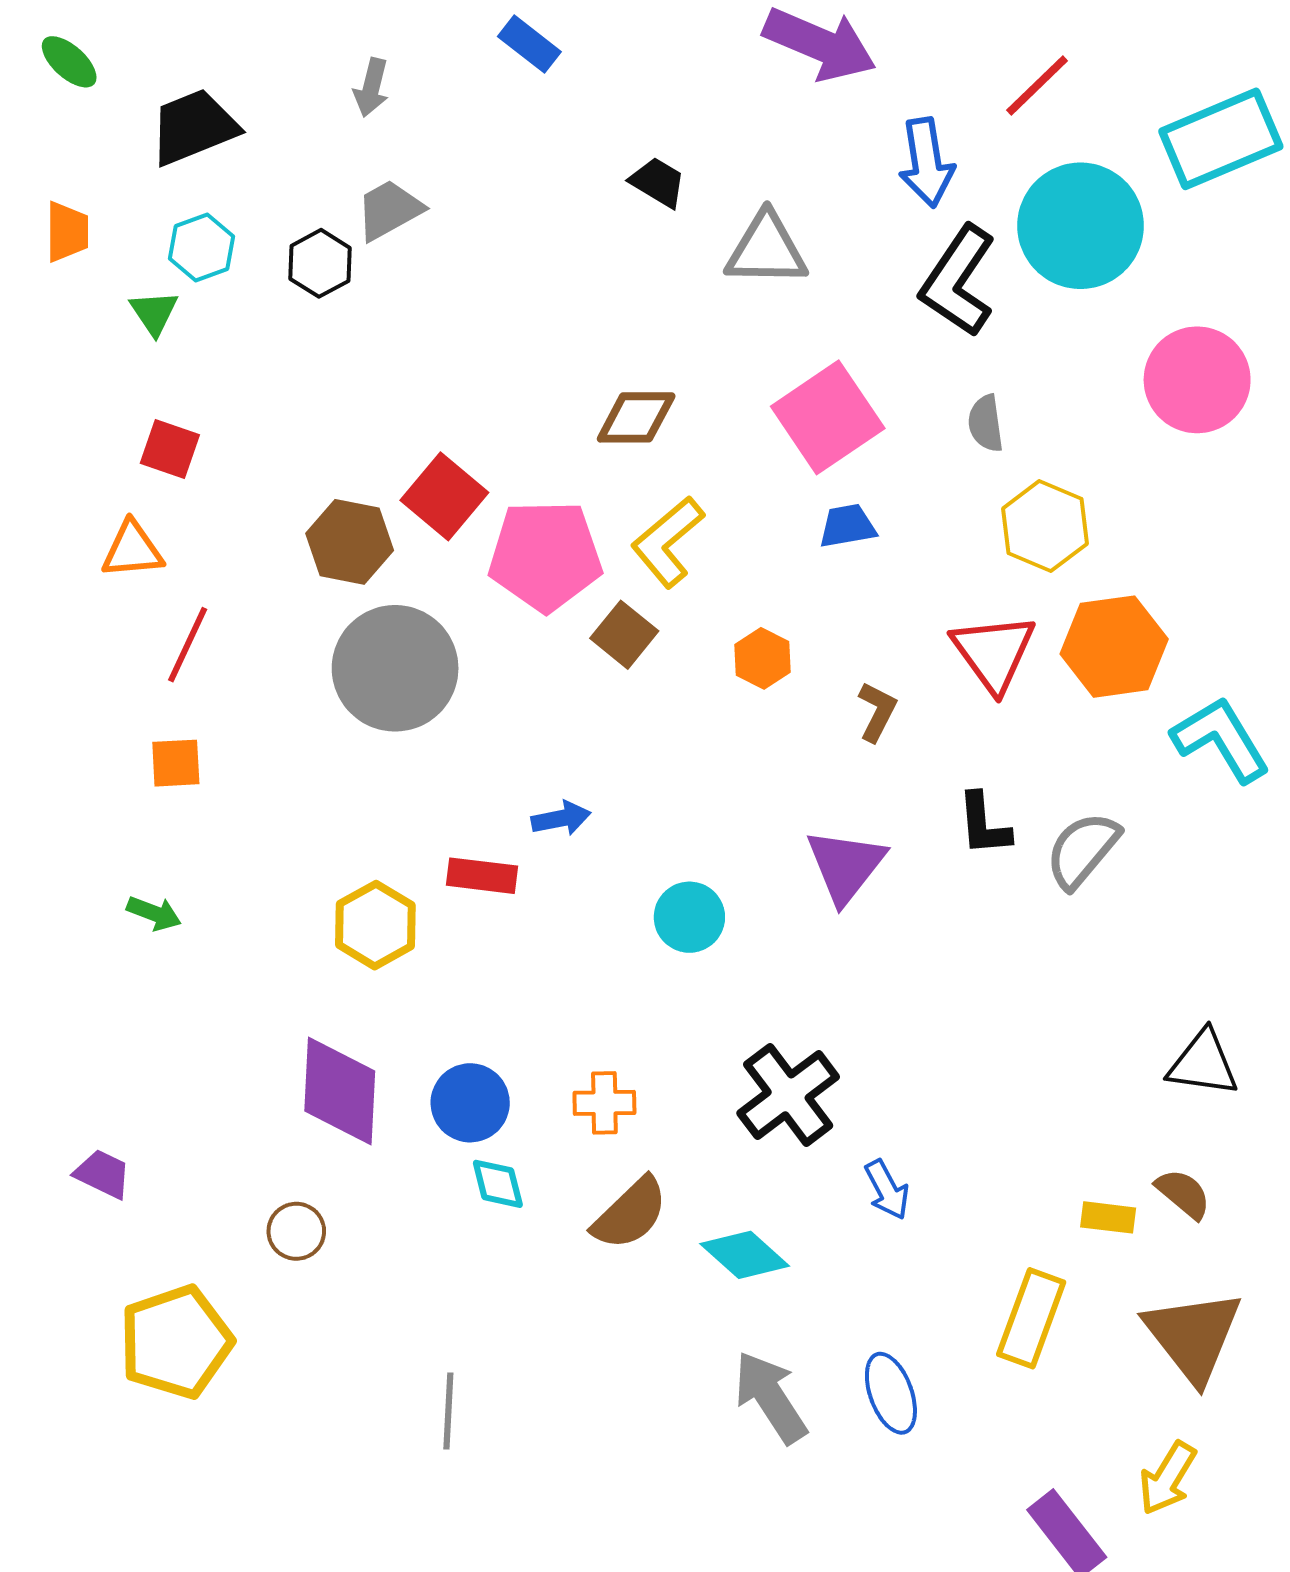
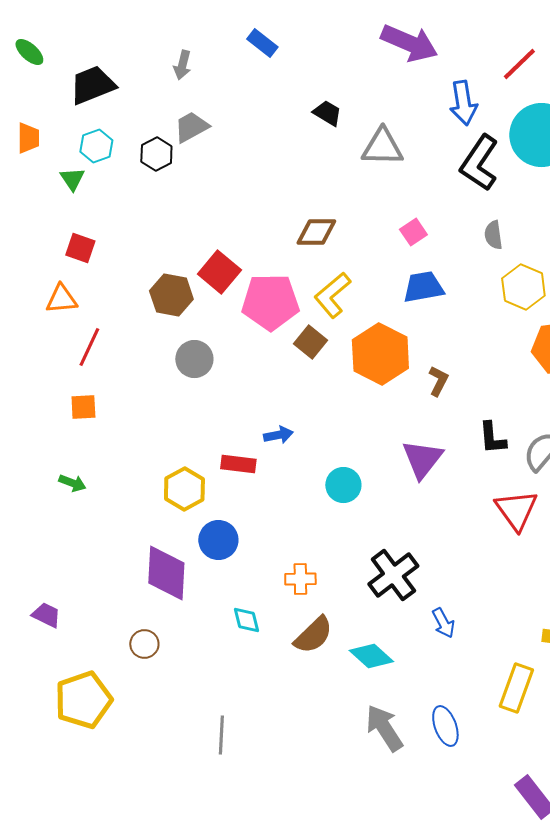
pink square: (828, 417) -> (413, 232), size x0.5
blue trapezoid: (847, 526) -> (423, 287), size x1.4
red triangle: (994, 652) -> (516, 510), moved
orange hexagon: (762, 658) -> (380, 354), size x2.0
gray circle: (395, 668) -> (194, 359), size x0.6
blue circle: (470, 1103) -> (218, 540), moved

